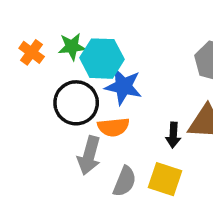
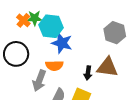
orange cross: (32, 52) -> (23, 20), moved
black circle: (76, 103) -> (16, 54), moved

